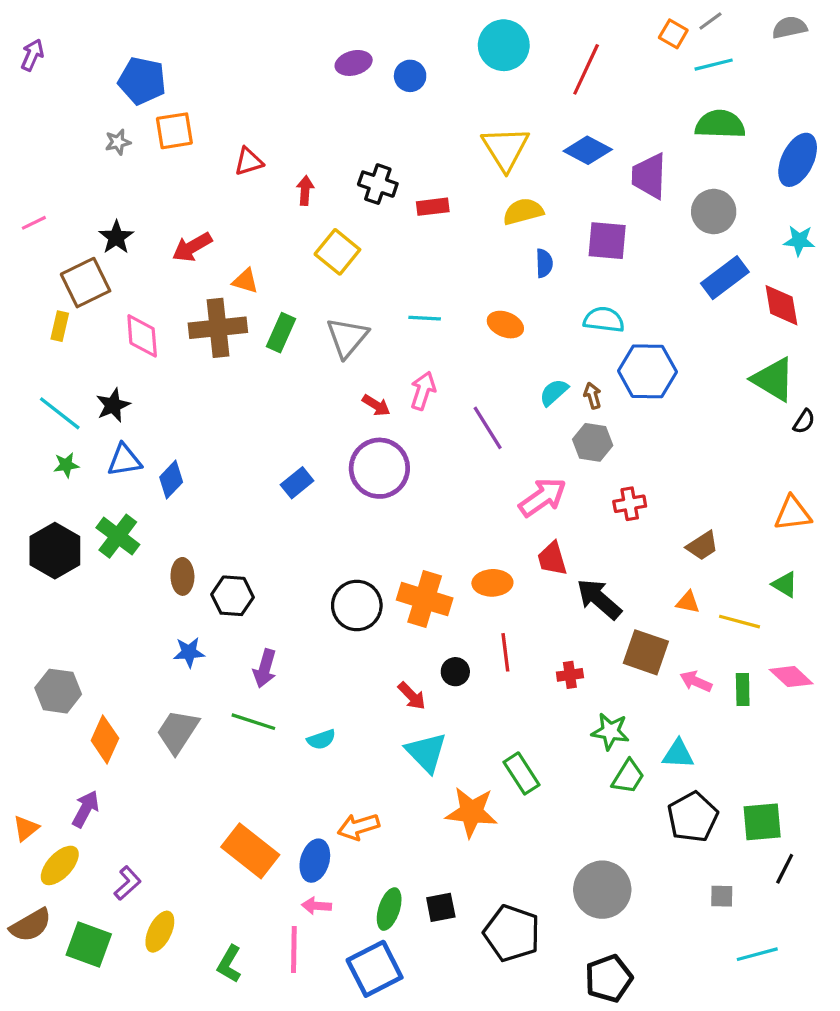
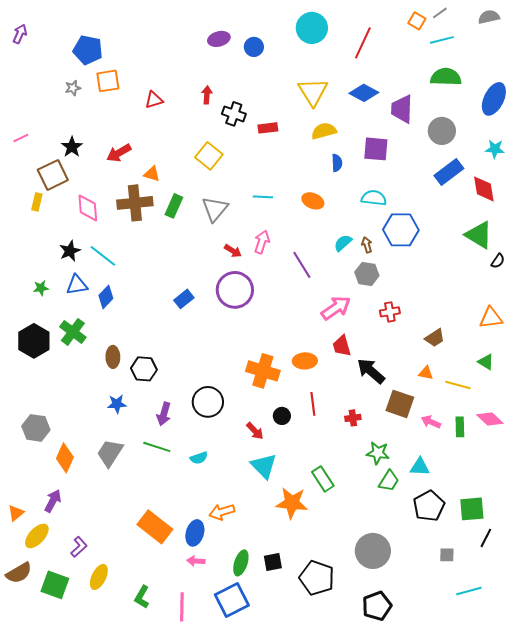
red arrow: (305, 191) -> (207, 95), moved
cyan line: (60, 413) -> (103, 256), moved
black circle: (357, 605) -> (208, 402), moved
pink line: (294, 949) -> (182, 607), moved

